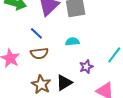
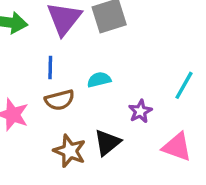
blue line: (36, 33) -> (50, 68), turned 56
cyan semicircle: (72, 42) -> (99, 80), moved

